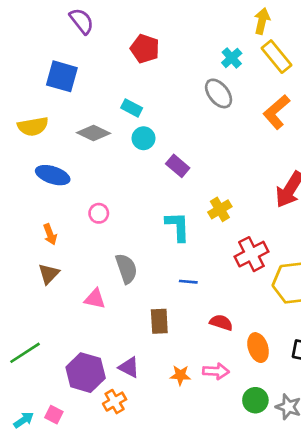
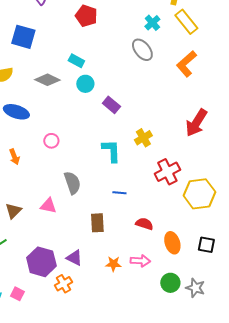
brown triangle: (49, 274) -> (13, 211), moved

